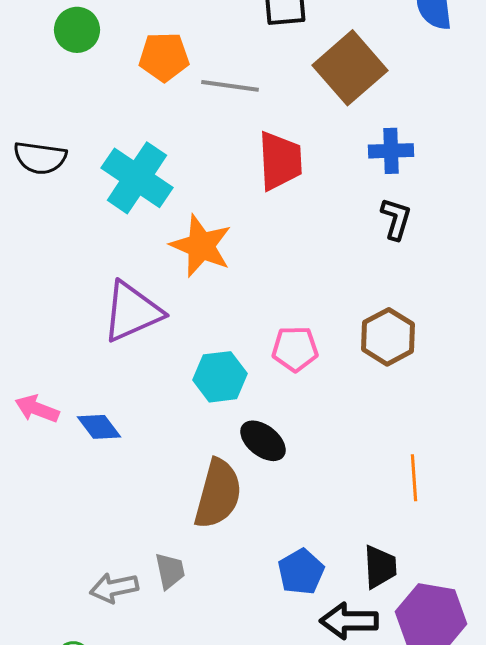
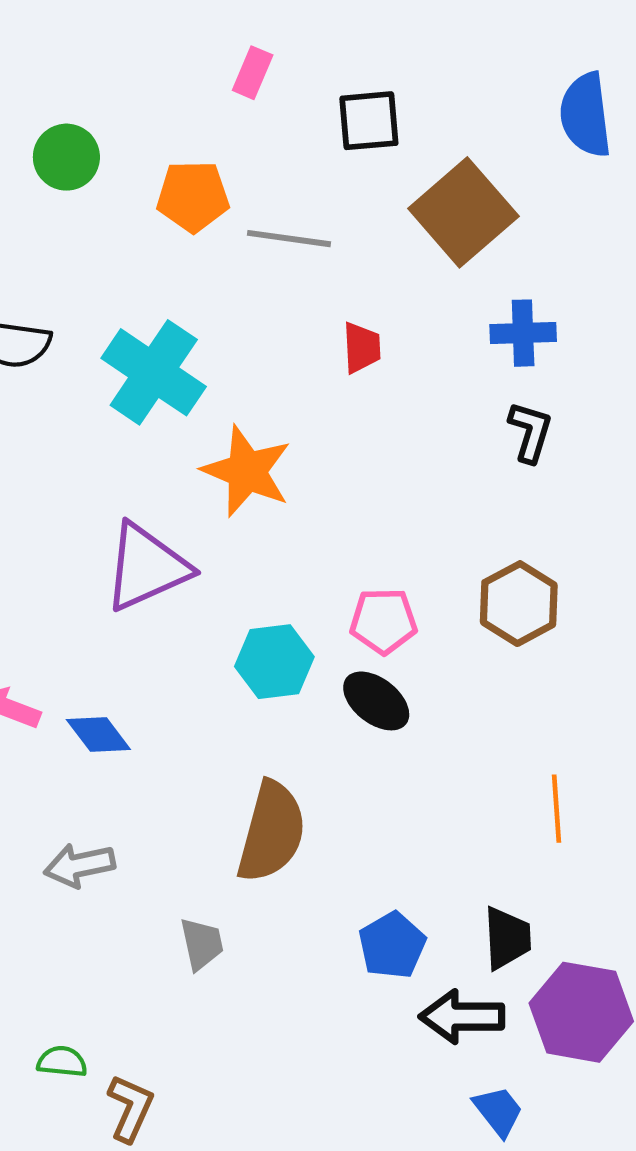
red trapezoid: (280, 161) -> (362, 348), size x0.6
black ellipse: (263, 441) -> (376, 701), moved
gray arrow: (114, 588) -> (80, 865), moved

